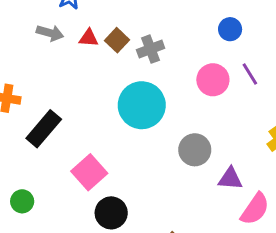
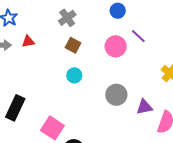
brown square: (117, 40) -> (73, 45), moved
gray cross: (151, 49) -> (67, 18), moved
cyan circle: (142, 105) -> (74, 75), size x0.5

